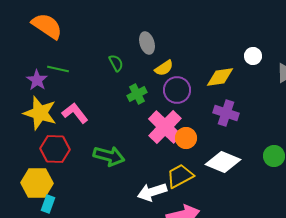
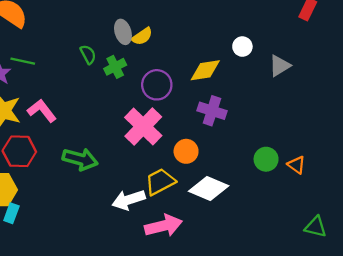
yellow semicircle: (164, 68) -> (142, 36), moved
green cross: (137, 94) -> (115, 67), moved
orange circle: (186, 138) -> (186, 151), moved
white diamond: (223, 162) -> (209, 188), moved

